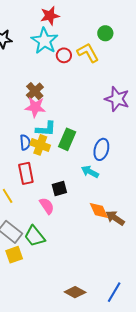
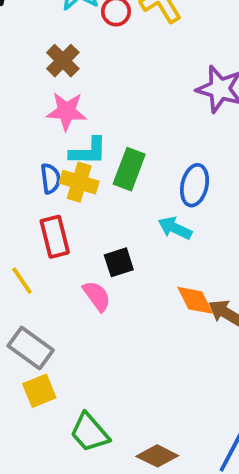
brown cross: (35, 91) -> (63, 61), moved
green trapezoid: (35, 236) -> (90, 432), moved

